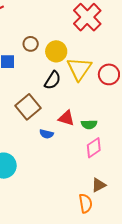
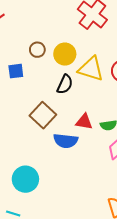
yellow triangle: (79, 69) -> (91, 69), turned -40
blue semicircle: (46, 134) -> (66, 141), size x1.6

